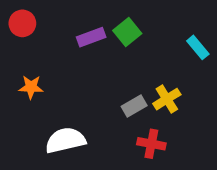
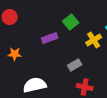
purple rectangle: (91, 37) -> (50, 38), moved
yellow cross: (167, 99) -> (94, 40), moved

